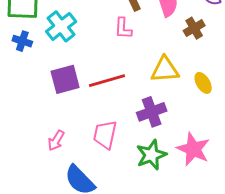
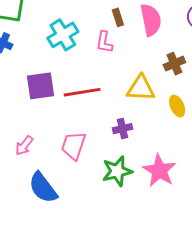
cyan cross: (61, 26) -> (63, 35), moved
brown cross: (194, 28) -> (174, 64), moved
purple cross: (152, 112) -> (123, 129), size x0.7

